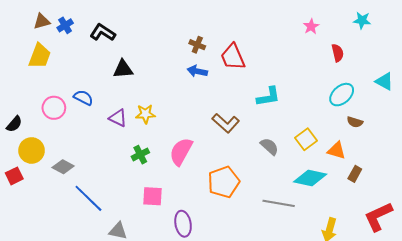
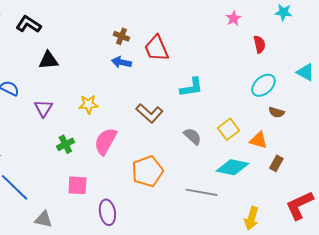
yellow star: (145, 114) -> (88, 104), moved
purple triangle: (118, 118) -> (43, 108), turned 36

